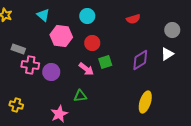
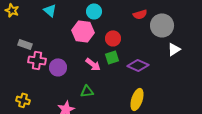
gray circle: (172, 30) -> (162, 25), moved, size x1.5
pink hexagon: (61, 36) -> (83, 31), moved
red circle: (92, 43) -> (113, 38), moved
purple diamond: (140, 60) -> (138, 65), moved, turned 55
yellow ellipse: (145, 102) -> (137, 99), moved

